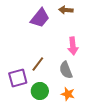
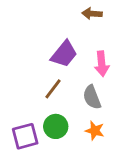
purple trapezoid: (40, 18) -> (64, 54), moved
purple square: (18, 78) -> (25, 136), moved

